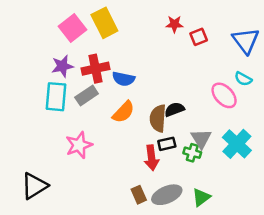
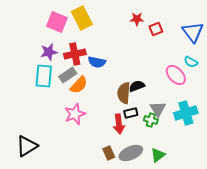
pink square: (73, 28) -> (57, 22), turned -30
orange semicircle: (124, 112) -> (79, 85), moved
cyan cross: (237, 144) -> (186, 113), turned 30
pink star: (79, 145) -> (75, 114), moved

